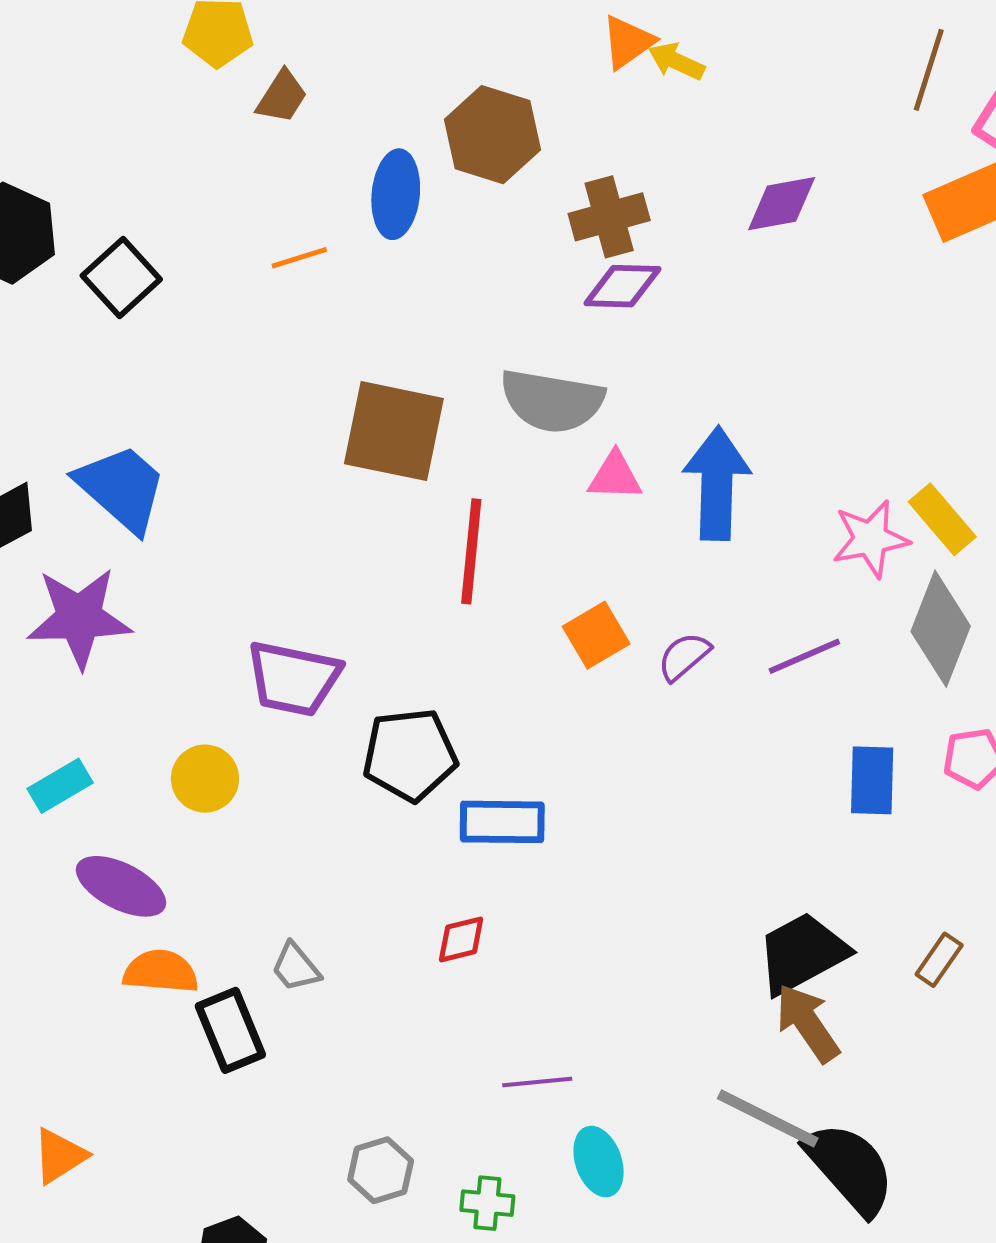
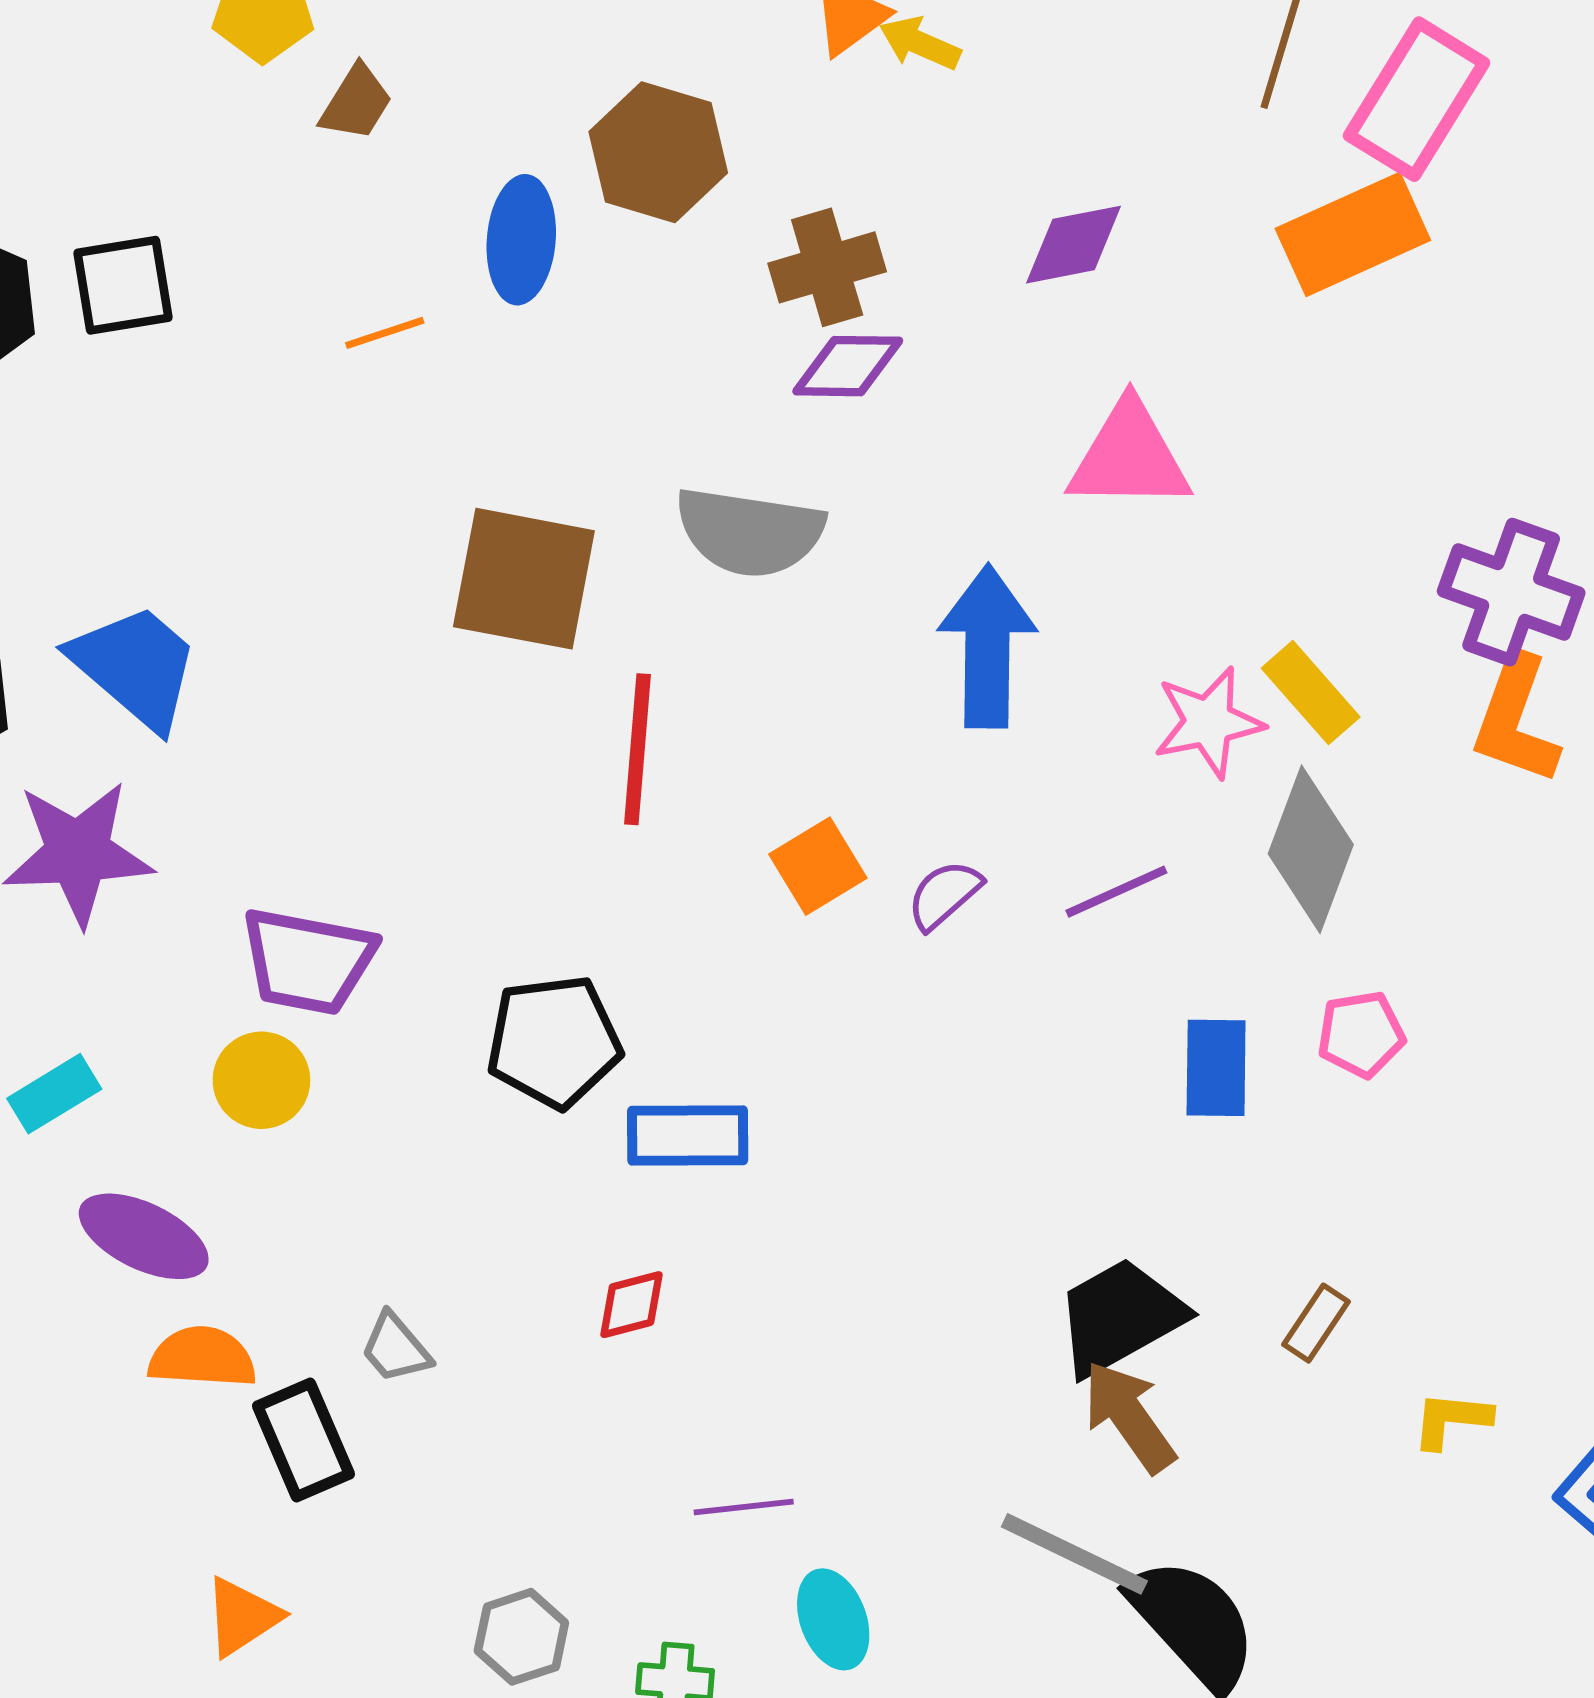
black square: (121, 278) -> (123, 285), moved, turned 34
pink triangle: (615, 476) -> (1129, 456), moved, size x1.6
purple trapezoid: (294, 678) -> (308, 961), moved
orange triangle: (59, 1156) -> (242, 1617), moved

